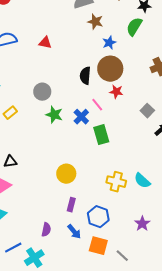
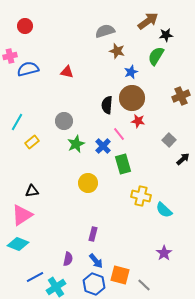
green star: (54, 115) -> (76, 144), turned 30
yellow circle: (66, 174) -> (88, 183), moved
yellow cross: (116, 182) -> (141, 196), moved
blue hexagon: (98, 217) -> (94, 284), moved

